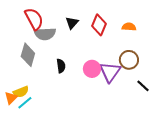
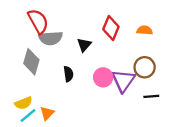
black triangle: (72, 23) -> (84, 45), moved
black line: (143, 86) -> (151, 96), moved, turned -48
orange triangle: (11, 98) -> (47, 113), moved

